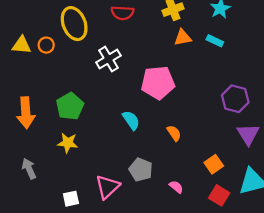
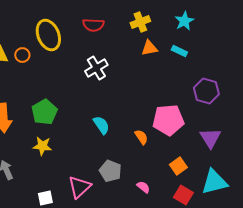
white cross: (108, 59) -> (96, 68), moved
pink pentagon: (158, 83) -> (168, 120), moved
purple hexagon: (235, 99) -> (206, 91), moved

